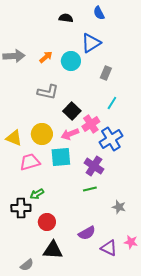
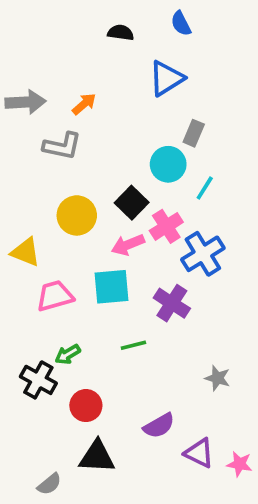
cyan circle: (71, 61) -> (168, 164), moved
gray L-shape: (48, 92) -> (62, 146), moved
yellow circle: (42, 134) -> (77, 215), moved
green line: (90, 189) -> (133, 345), moved
black cross: (21, 208) -> (38, 380), turned 30
pink star: (131, 242) -> (239, 464), moved

